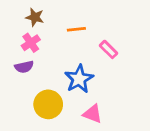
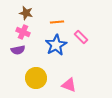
pink cross: (31, 43) -> (23, 32), turned -32
blue star: (79, 79) -> (56, 45), moved

